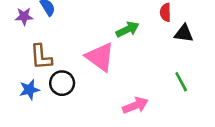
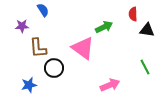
purple star: (24, 16) -> (22, 26), moved
blue star: (29, 90) -> (29, 85), moved

